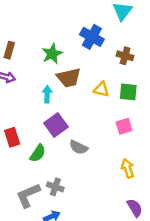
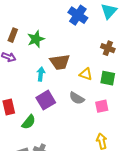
blue cross: (92, 37) -> (78, 15), moved
green star: (52, 54) -> (36, 39), moved
gray semicircle: (78, 147) -> (77, 98), moved

